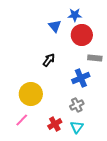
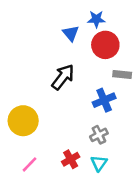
black arrow: (49, 60) -> (63, 77), size x1.5
yellow circle: (31, 94) -> (23, 121), moved
pink line: (22, 120) -> (30, 164), moved

